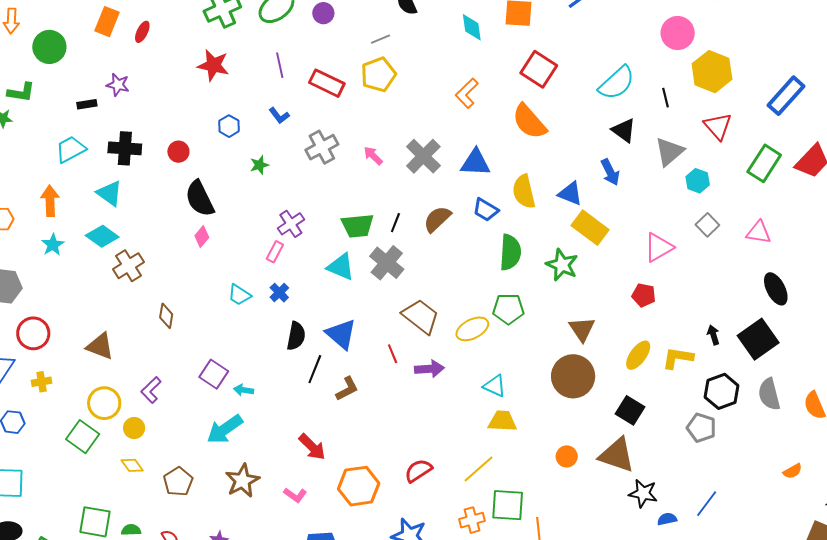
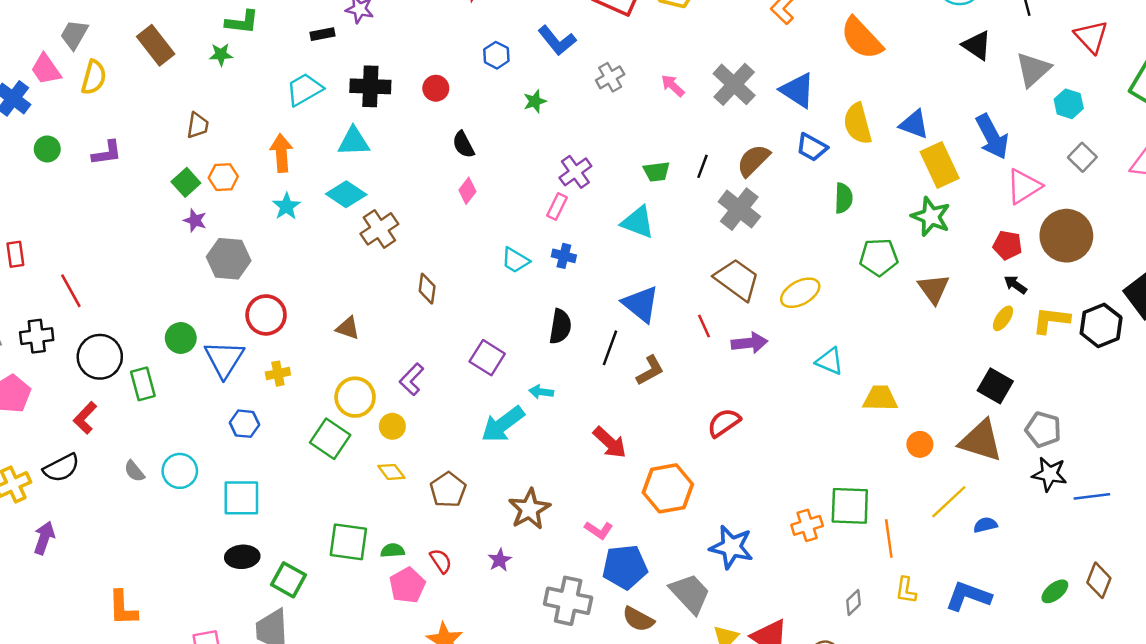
blue L-shape: (279, 116) -> (557, 40), size x1.5
gray cross: (322, 147) -> (610, 77), size x0.7
blue triangle: (475, 163) -> (798, 90), turned 32
blue arrow: (610, 172) -> (992, 137), moved, size x1.4
cyan triangle: (110, 193) -> (354, 142), turned -36
black semicircle: (200, 199) -> (463, 145), size x0.6
green trapezoid: (358, 226) -> (657, 172), size x0.7
yellow rectangle: (590, 228) -> (940, 165), turned 30
green semicircle: (510, 252) -> (843, 198), size x0.7
gray cross: (387, 263) -> (739, 209), moved
green star: (562, 265) -> (931, 217), moved
blue cross: (279, 293) -> (564, 256), turned -30
green pentagon: (508, 309) -> (879, 257), moved
black arrow: (713, 335) -> (1015, 285), moved, turned -36
black semicircle: (296, 336) -> (560, 326), moved
brown triangle: (100, 346) -> (348, 328), size x0.7
yellow ellipse: (638, 355) -> (1003, 318), size x0.7
brown circle: (573, 376) -> (1066, 236), moved
cyan arrow: (244, 390) -> (541, 392), moved
black hexagon: (722, 391) -> (1101, 325), moved
yellow trapezoid: (502, 421) -> (880, 398), moved
gray pentagon: (701, 428) -> (1043, 429), moved
yellow line: (479, 469) -> (949, 502), moved
red semicircle: (418, 471) -> (724, 423), moved
brown star: (242, 481) -> (529, 509), moved
black star: (643, 493) -> (1049, 474), moved
pink L-shape: (295, 495) -> (599, 530), moved
blue line: (707, 504) -> (1092, 496), turned 48
blue semicircle: (667, 519) -> (985, 525), moved

